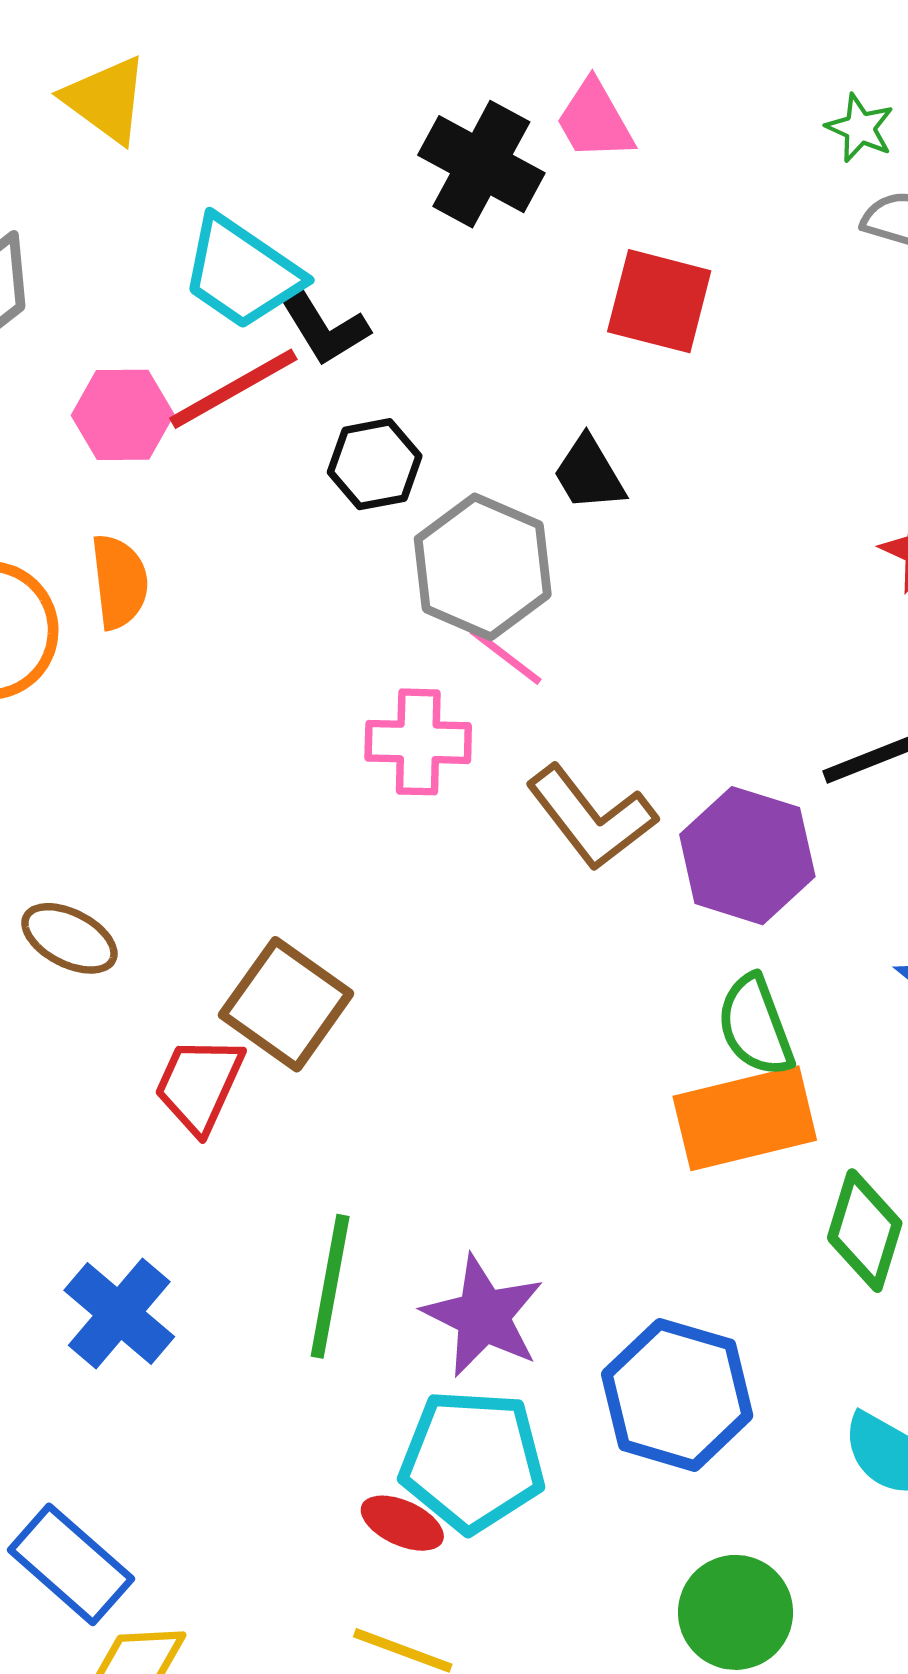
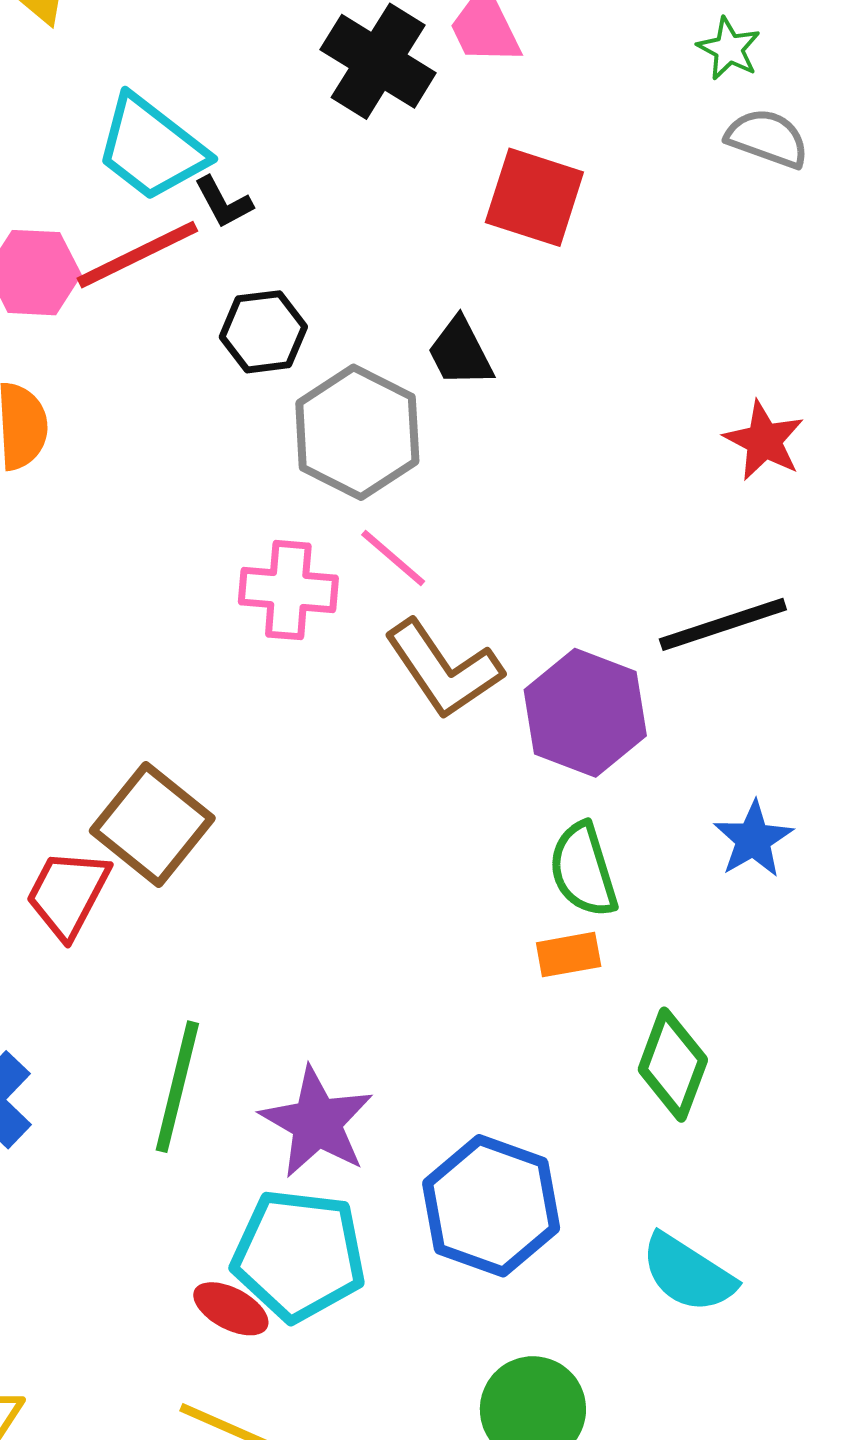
black L-shape: (323, 327) -> (223, 202), size x0.7
pink line: (506, 656) -> (393, 558), moved
orange rectangle: (745, 1118) -> (569, 955), size x0.5

